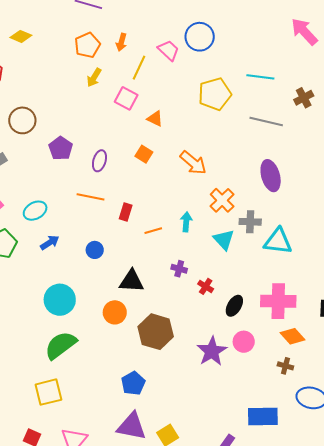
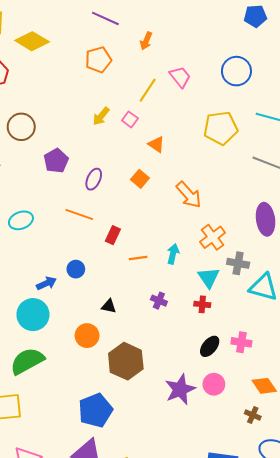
yellow diamond: (21, 36) -> (32, 41), size x1.5
blue circle: (200, 37) -> (236, 71), moved
orange arrow: (121, 42) -> (146, 41), moved
yellow arrow: (94, 77) -> (101, 116), moved
pink square: (126, 98) -> (130, 119), size x0.7
blue arrow: (50, 243) -> (46, 283), moved
black triangle: (132, 281) -> (109, 306), size x0.6
red cross: (206, 286) -> (202, 304), moved, turned -35
pink cross: (278, 301) -> (241, 342), moved, size x0.6
blue pentagon: (133, 383) -> (95, 410), size x1.4

